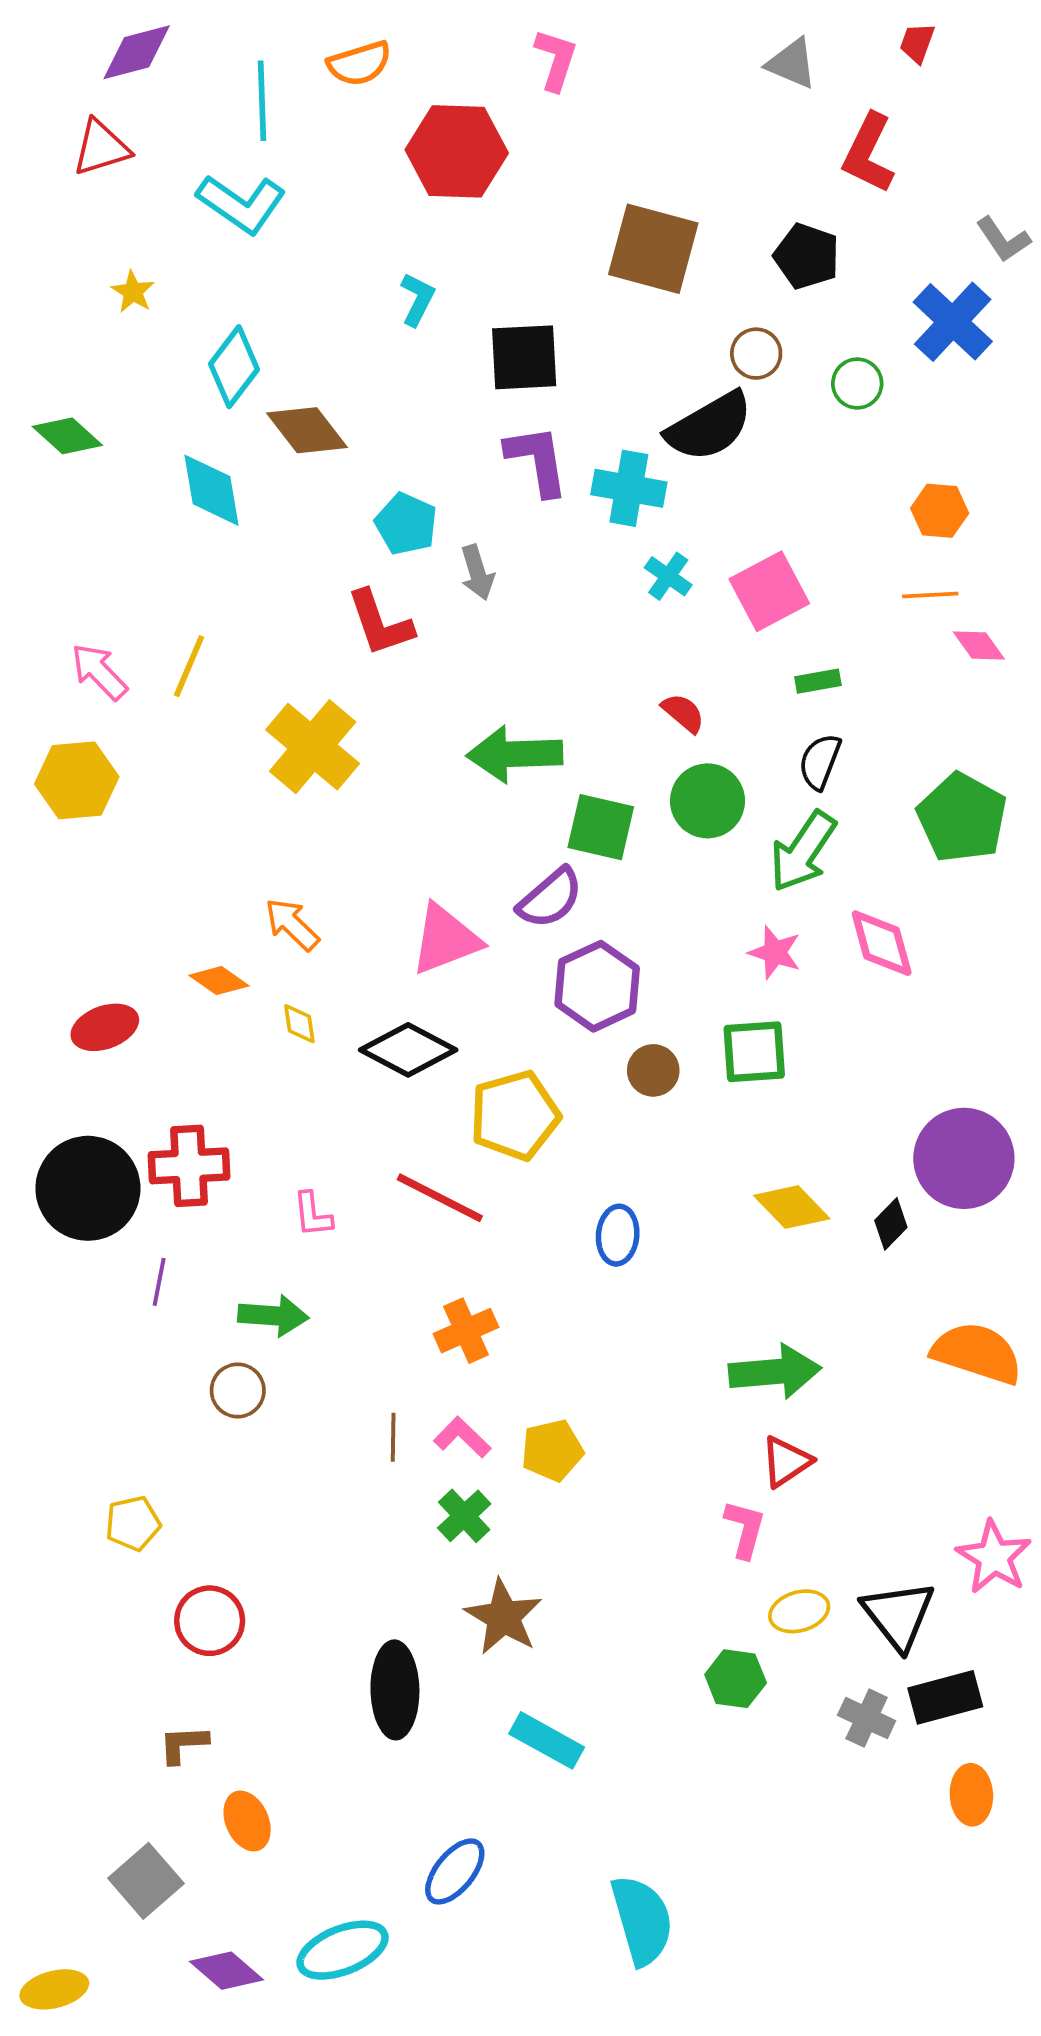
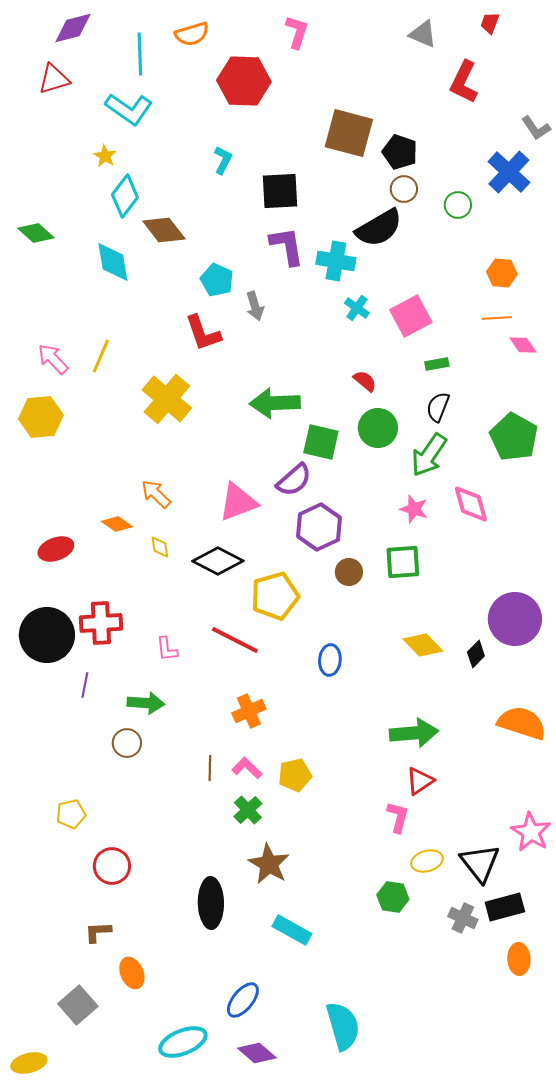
black pentagon: (807, 256) -> (400, 152), moved
yellow star: (133, 292) -> (105, 156), moved
purple diamond: (226, 1971) -> (257, 1053), moved

